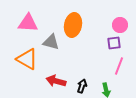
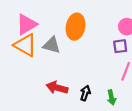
pink triangle: (28, 23) -> (27, 24), turned -35
orange triangle: (27, 59) -> (25, 45), moved

